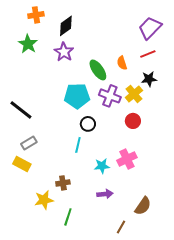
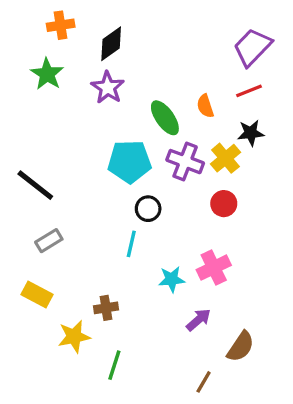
yellow rectangle: (22, 164) -> (37, 294), moved
purple arrow: (105, 194) -> (199, 320), moved, turned -35

